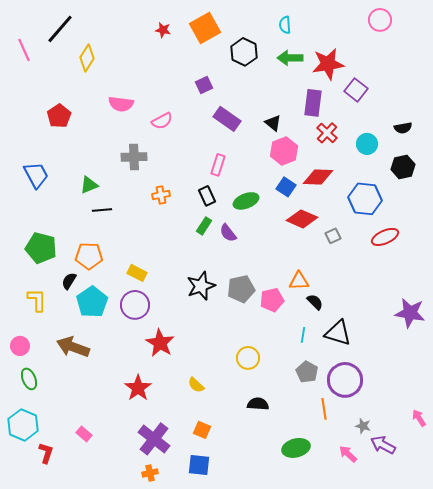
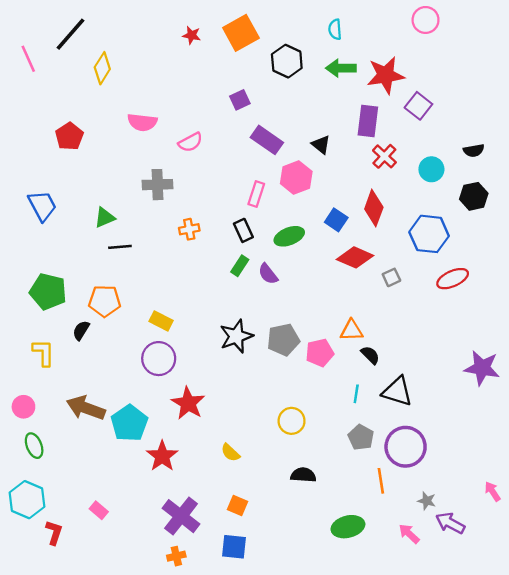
pink circle: (380, 20) -> (426, 20), moved
pink hexagon: (284, 151) -> (296, 178), moved
red diamond: (318, 177) -> (374, 208), turned -72
cyan pentagon: (92, 302) -> (129, 423), moved

